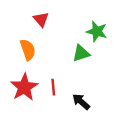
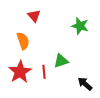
green triangle: (81, 53) -> (61, 61), moved
black arrow: (81, 102) -> (85, 84), moved

